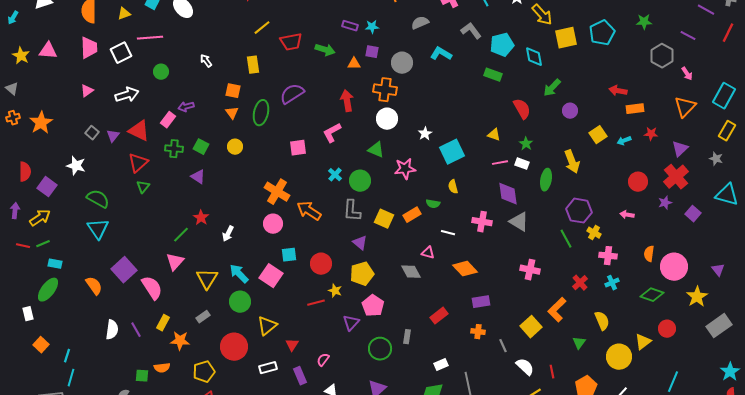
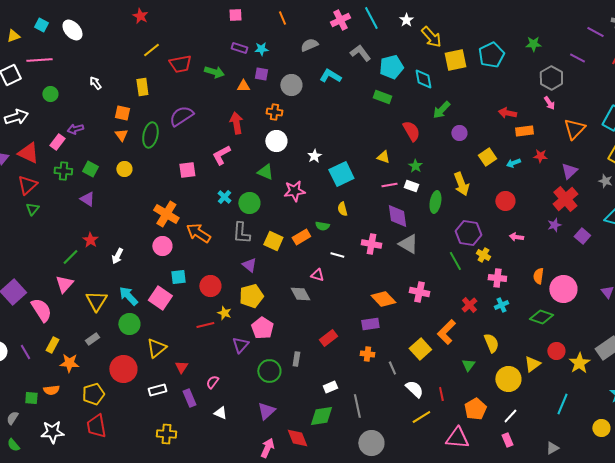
pink arrow: (687, 74) -> (549, 103), moved
orange cross: (385, 90) -> (274, 112), size x0.7
red circle: (638, 182) -> (505, 201), moved
orange diamond: (465, 269) -> (383, 299), moved
yellow star: (697, 297) -> (579, 363), moved

